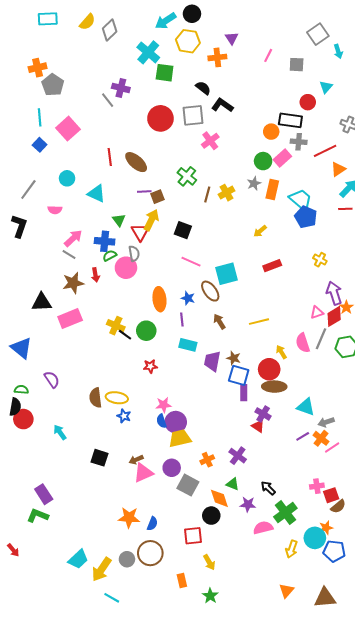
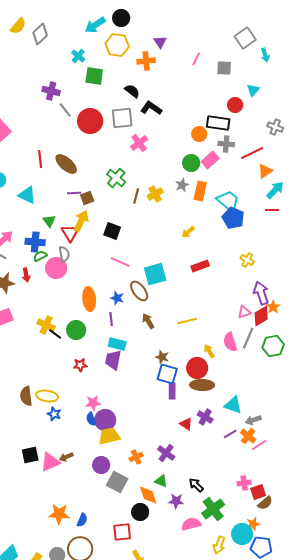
cyan cross: (148, 52) -> (78, 56), size x0.6
gray line: (108, 100) -> (65, 110), moved
purple trapezoid: (212, 361) -> (113, 360), moved
purple cross: (263, 414) -> (205, 417), moved
black square: (100, 458) -> (30, 455), turned -30
pink triangle: (143, 473) -> (50, 462), moved

